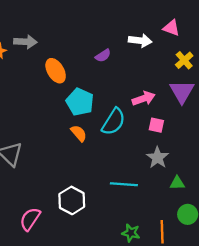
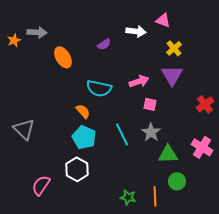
cyan pentagon: (80, 102) -> (84, 137), moved
cyan semicircle: (113, 122) -> (99, 88), moved, turned 70
green triangle: (177, 183) -> (168, 154), size x1.5
cyan line: (124, 184) -> (122, 134), moved, turned 60

